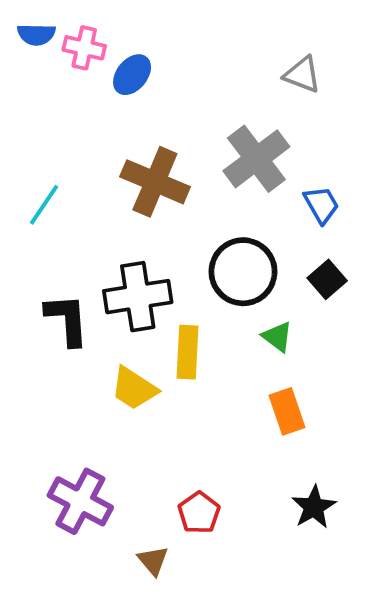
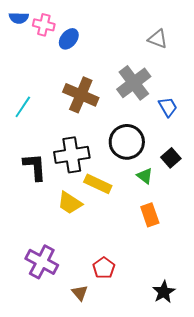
black square: (327, 279) -> (171, 158), moved
yellow rectangle: (188, 352) -> (98, 184), turned -68
black star: (314, 507) -> (164, 292), moved

